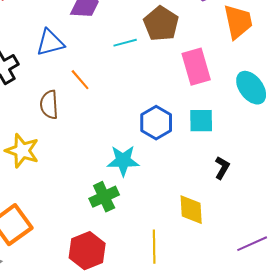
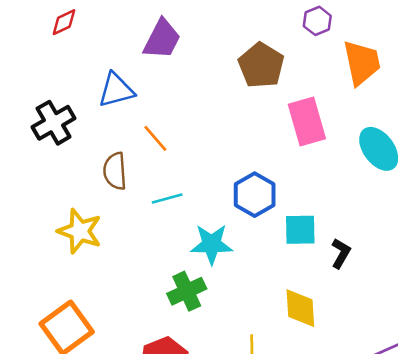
cyan line: (125, 43) -> (167, 198), moved
cyan square: (201, 121) -> (300, 230), moved

